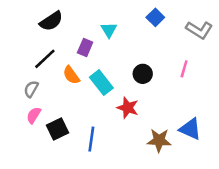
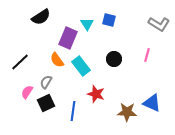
blue square: (155, 17) -> (109, 20), moved, turned -32
purple rectangle: (85, 48) -> (68, 38), size x1.5
black line: (45, 59) -> (20, 62), moved
gray semicircle: (31, 89) -> (46, 82), moved
red star: (128, 108) -> (96, 94), moved

